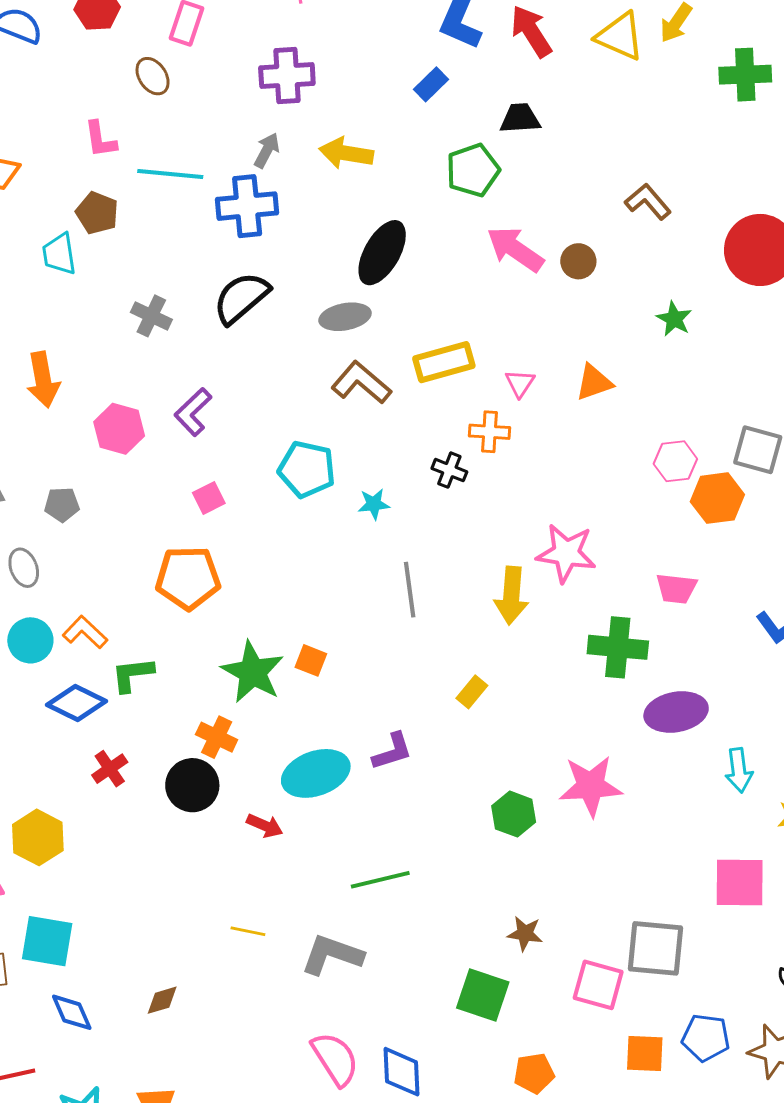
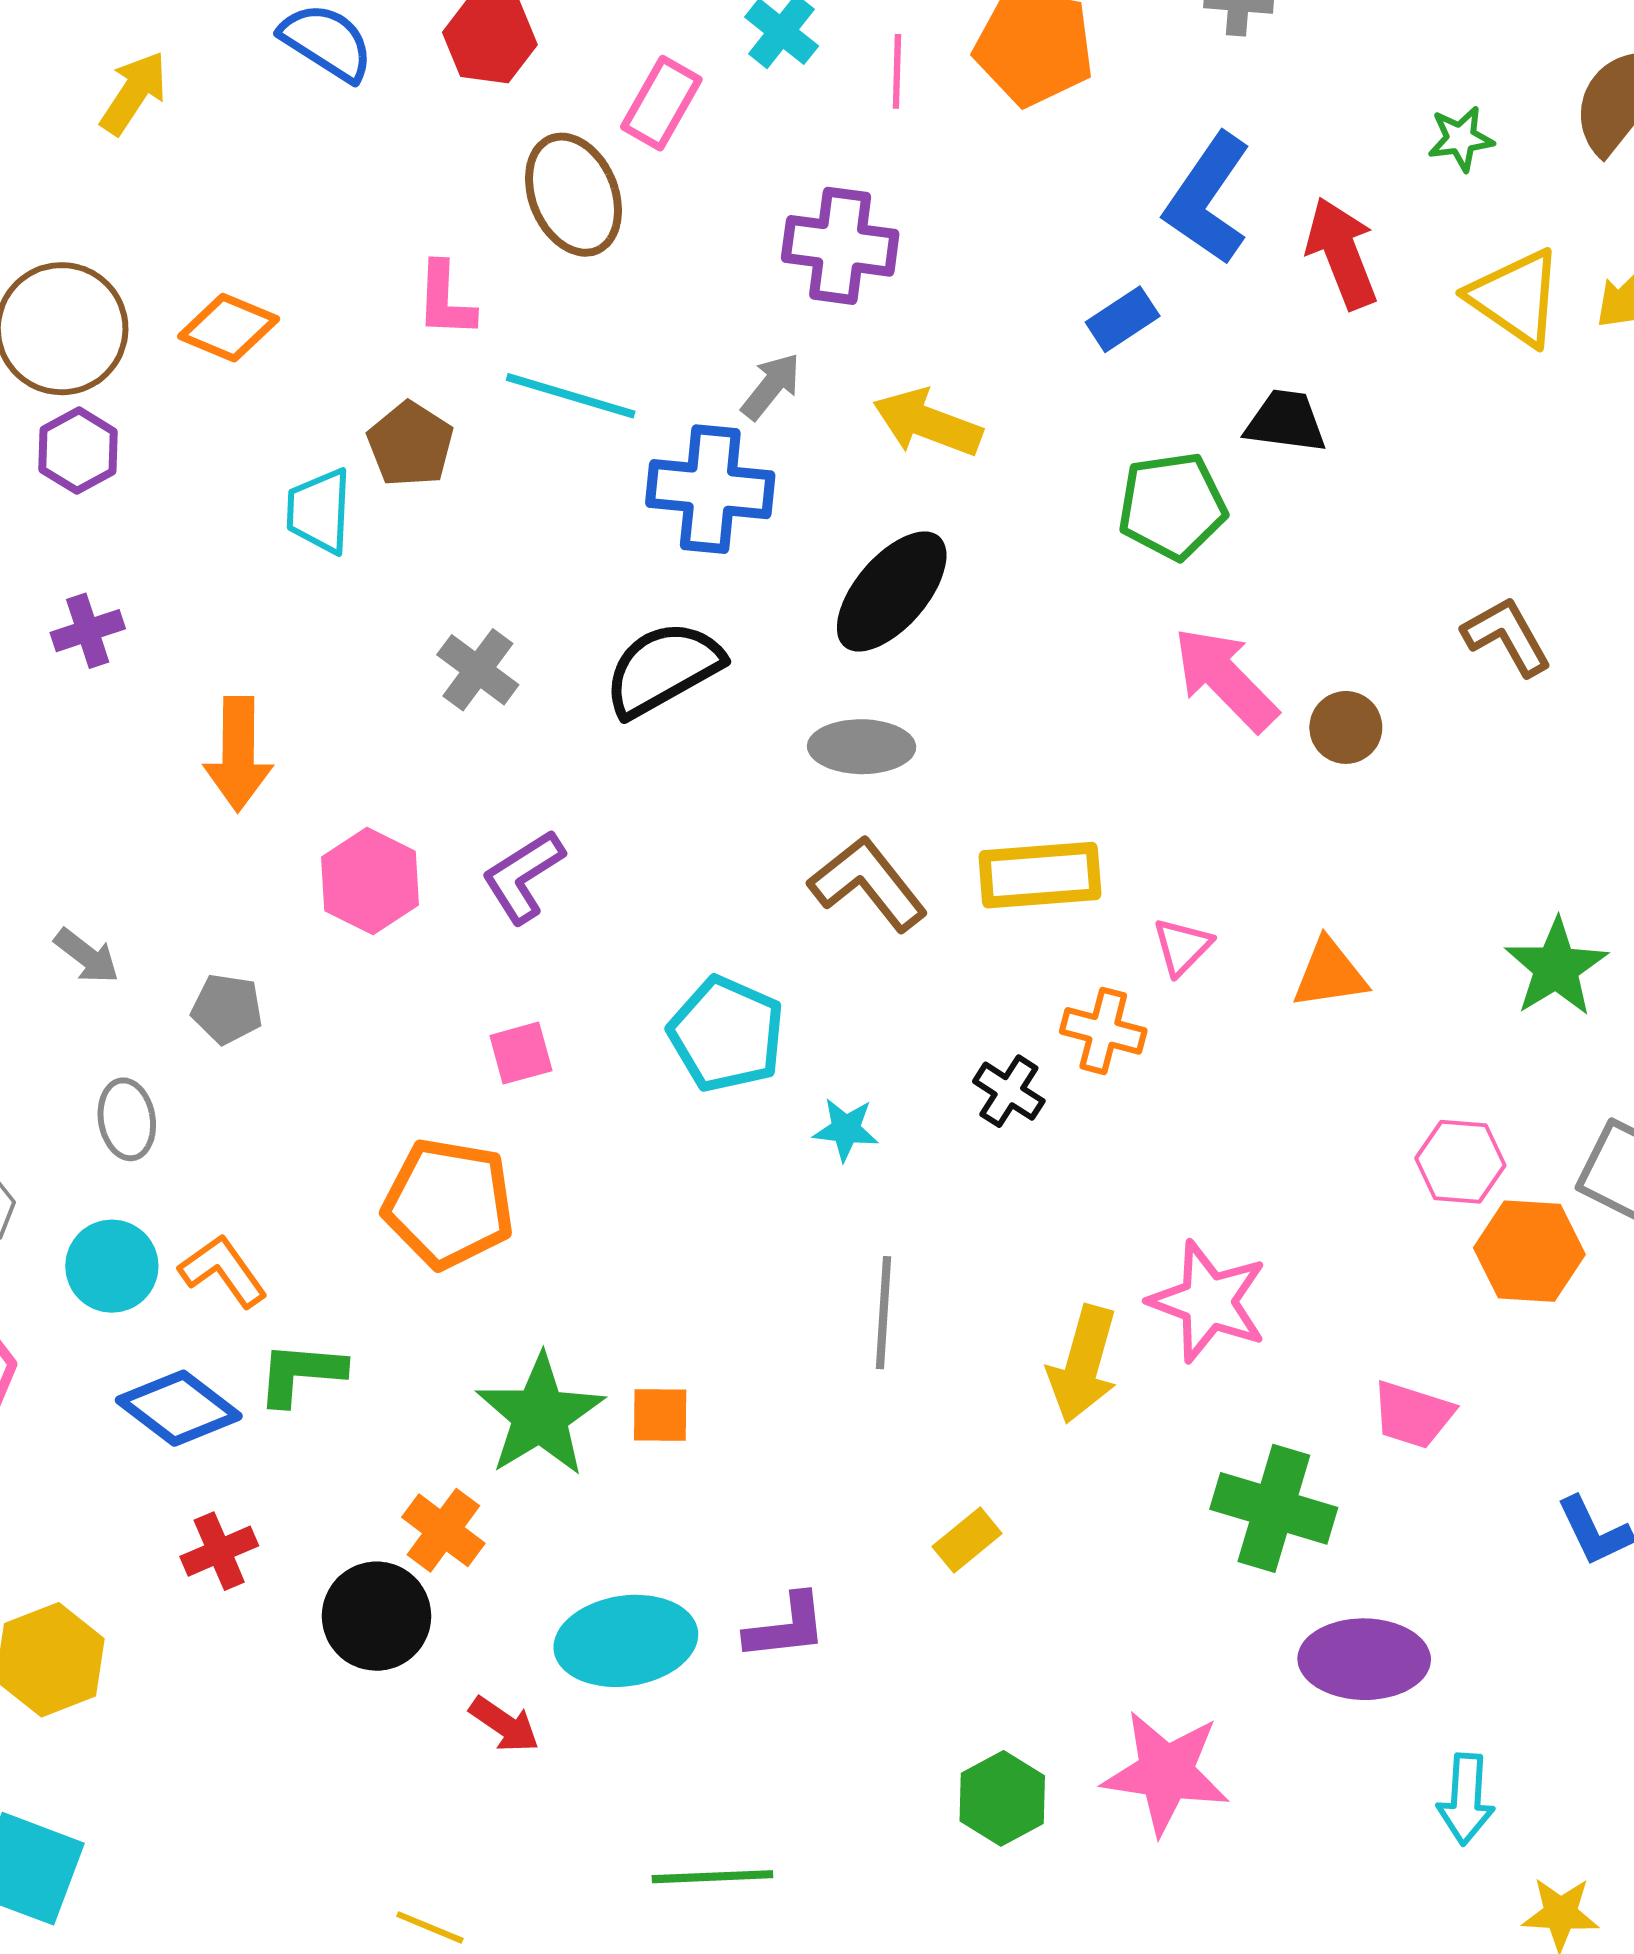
brown ellipse: (153, 76) -> (573, 195), size x1.5
black ellipse: (382, 253) -> (892, 591), moved
green star: (674, 319) -> (1556, 967), moved, size x1.4
orange square: (311, 660) -> (660, 1415), turned -32

